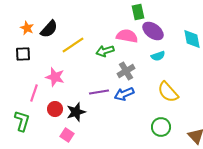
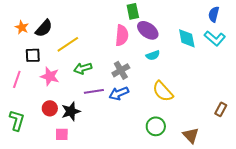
pink semicircle: (127, 36) -> (122, 35), turned 85
green arrow: (105, 51) -> (83, 68), moved
black square: (23, 54) -> (33, 55), moved
pink line: (34, 93) -> (17, 79), moved
pink square: (67, 135) -> (62, 134), turned -32

